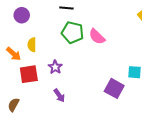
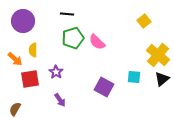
purple circle: (22, 15) -> (23, 21), size x1.5
green pentagon: (73, 32) -> (73, 38), turned -30
purple square: (114, 88) -> (104, 87), moved

